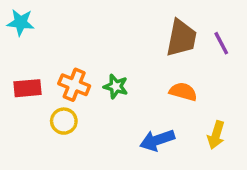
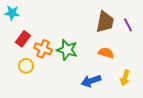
green star: (116, 86) -> (67, 50), size x1.5
red rectangle: (27, 88) -> (23, 39), moved, turned -49
yellow circle: (64, 121) -> (26, 66), moved

